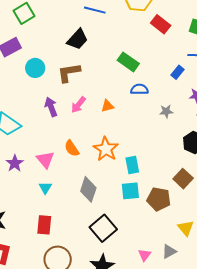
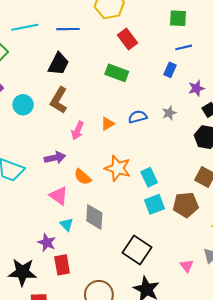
red rectangle: (161, 24) -> (128, 39), moved, turned 30
brown L-shape: (69, 73) -> (59, 100), turned -35
blue semicircle: (139, 89) -> (138, 117), moved
purple arrow: (51, 107) -> (55, 158), moved, turned 114
purple star: (15, 163) -> (47, 243), moved
gray diamond: (88, 189) -> (94, 217), moved
red rectangle: (44, 225) -> (62, 265), moved

